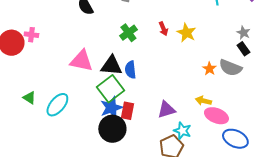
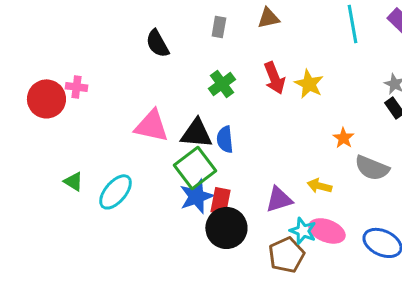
red arrow: (163, 29) -> (274, 78), size x1.5
gray semicircle: (230, 68) -> (372, 168), moved
yellow arrow: (203, 101) -> (319, 186), moved
pink ellipse: (216, 116) -> (327, 231), moved
black circle: (112, 129) -> (226, 228), moved

